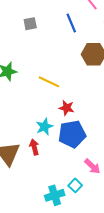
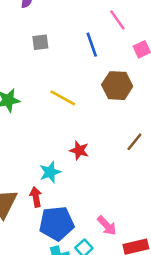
yellow line: (49, 82) -> (63, 98), moved
blue pentagon: (72, 134) -> (57, 223), moved

